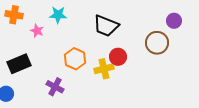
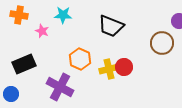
red circle: (118, 57) -> (124, 67), moved
purple cross: (55, 87) -> (60, 87), size x1.5

